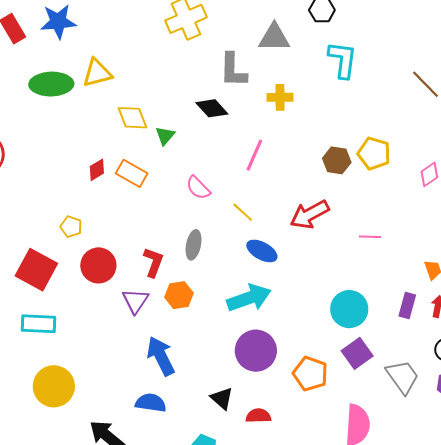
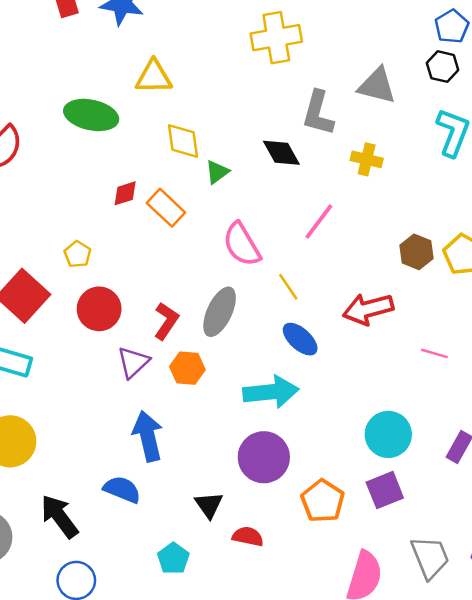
green ellipse: (51, 84) -> (91, 115), moved
pink semicircle: (198, 188) -> (242, 244), size x1.4
gray ellipse: (194, 245) -> (220, 312), size x1.4
gray trapezoid: (403, 377) -> (430, 557), moved

